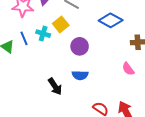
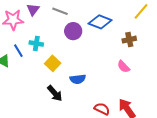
yellow square: (61, 24) -> (53, 63), moved
purple circle: (80, 46) -> (73, 31), moved

